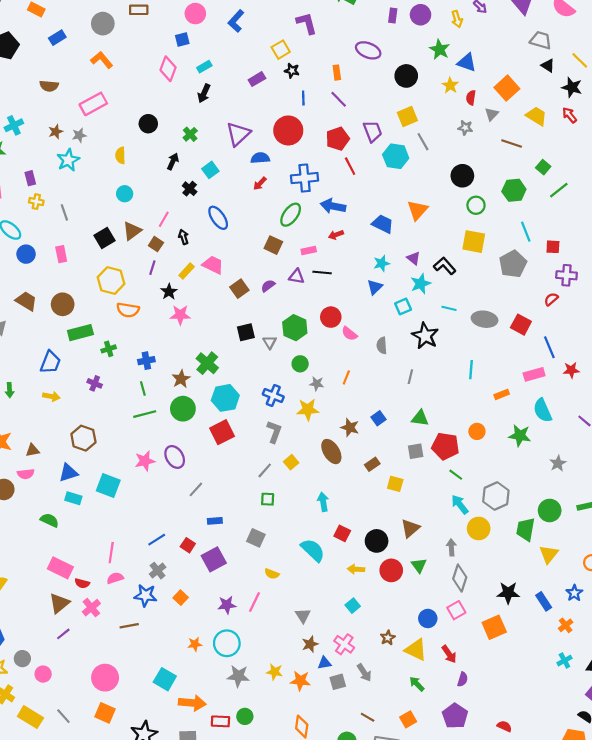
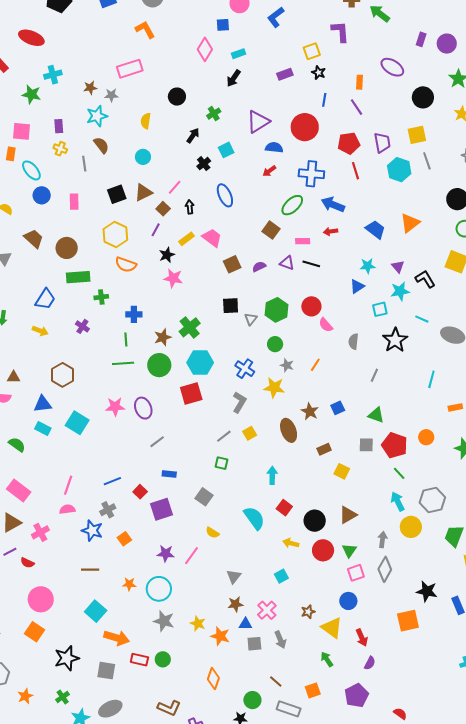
brown semicircle: (49, 86) -> (101, 145), moved, turned -144
red semicircle: (82, 583) -> (27, 563), moved
pink square: (456, 610) -> (356, 573), moved
brown line: (129, 626) -> (90, 570), moved

